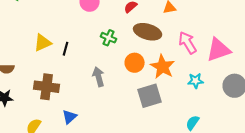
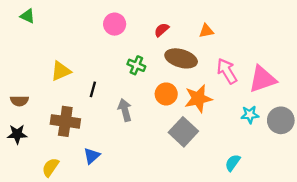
black line: (66, 49) -> (93, 89), moved
orange star: (163, 67) -> (198, 99), turned 30
cyan star: (196, 81) -> (250, 115), moved
gray square: (150, 96) -> (183, 132), turned -30

